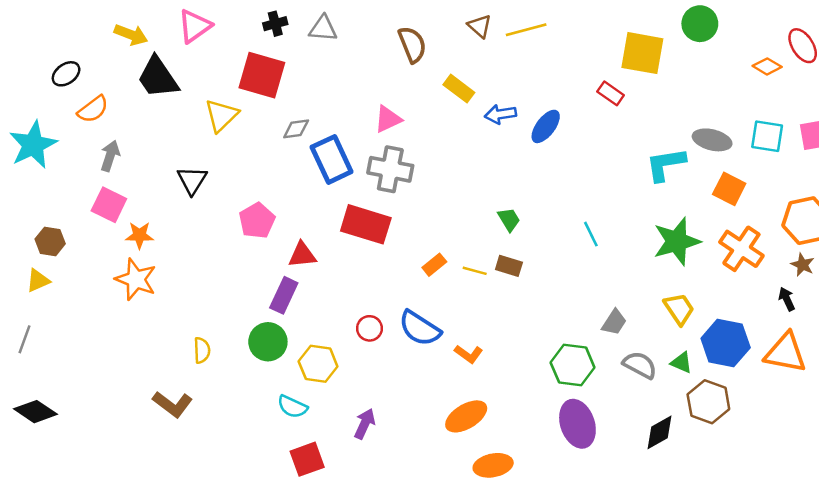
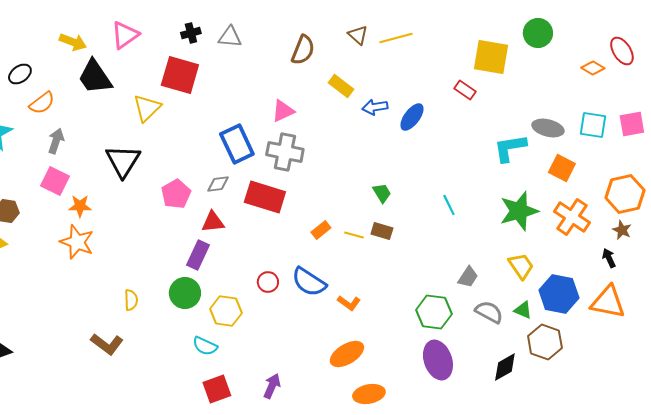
brown semicircle: (412, 44) -> (303, 50), turned 44
gray diamond: (296, 129) -> (218, 184), moved
black triangle: (192, 180) -> (123, 161), size x1.4
purple arrow: (365, 424) -> (272, 386), moved

